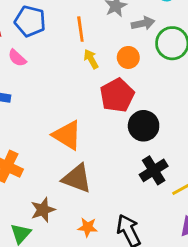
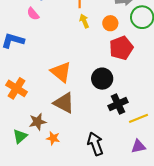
red pentagon: (117, 95) -> (121, 48), moved
black circle: (144, 126) -> (102, 79), moved
orange star: (88, 227) -> (53, 138), moved

